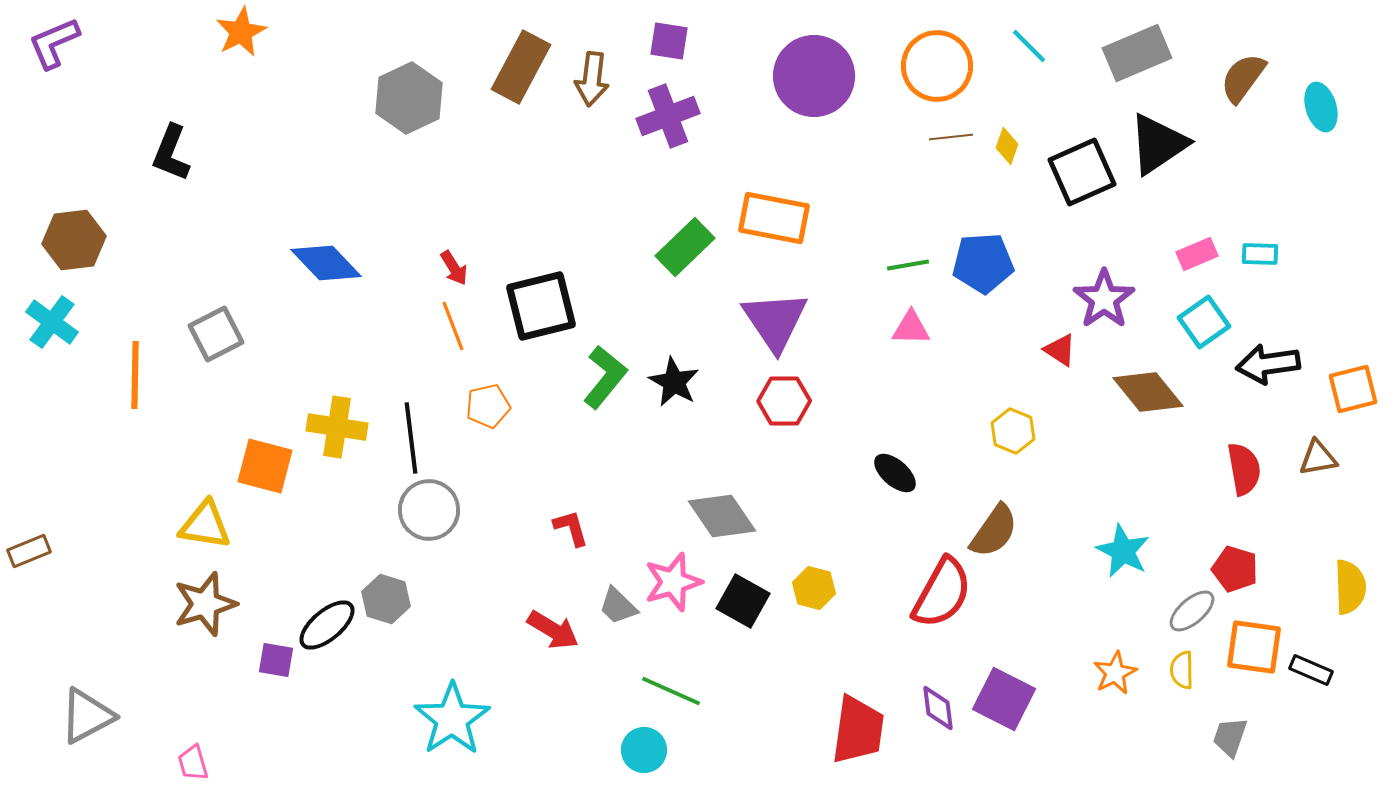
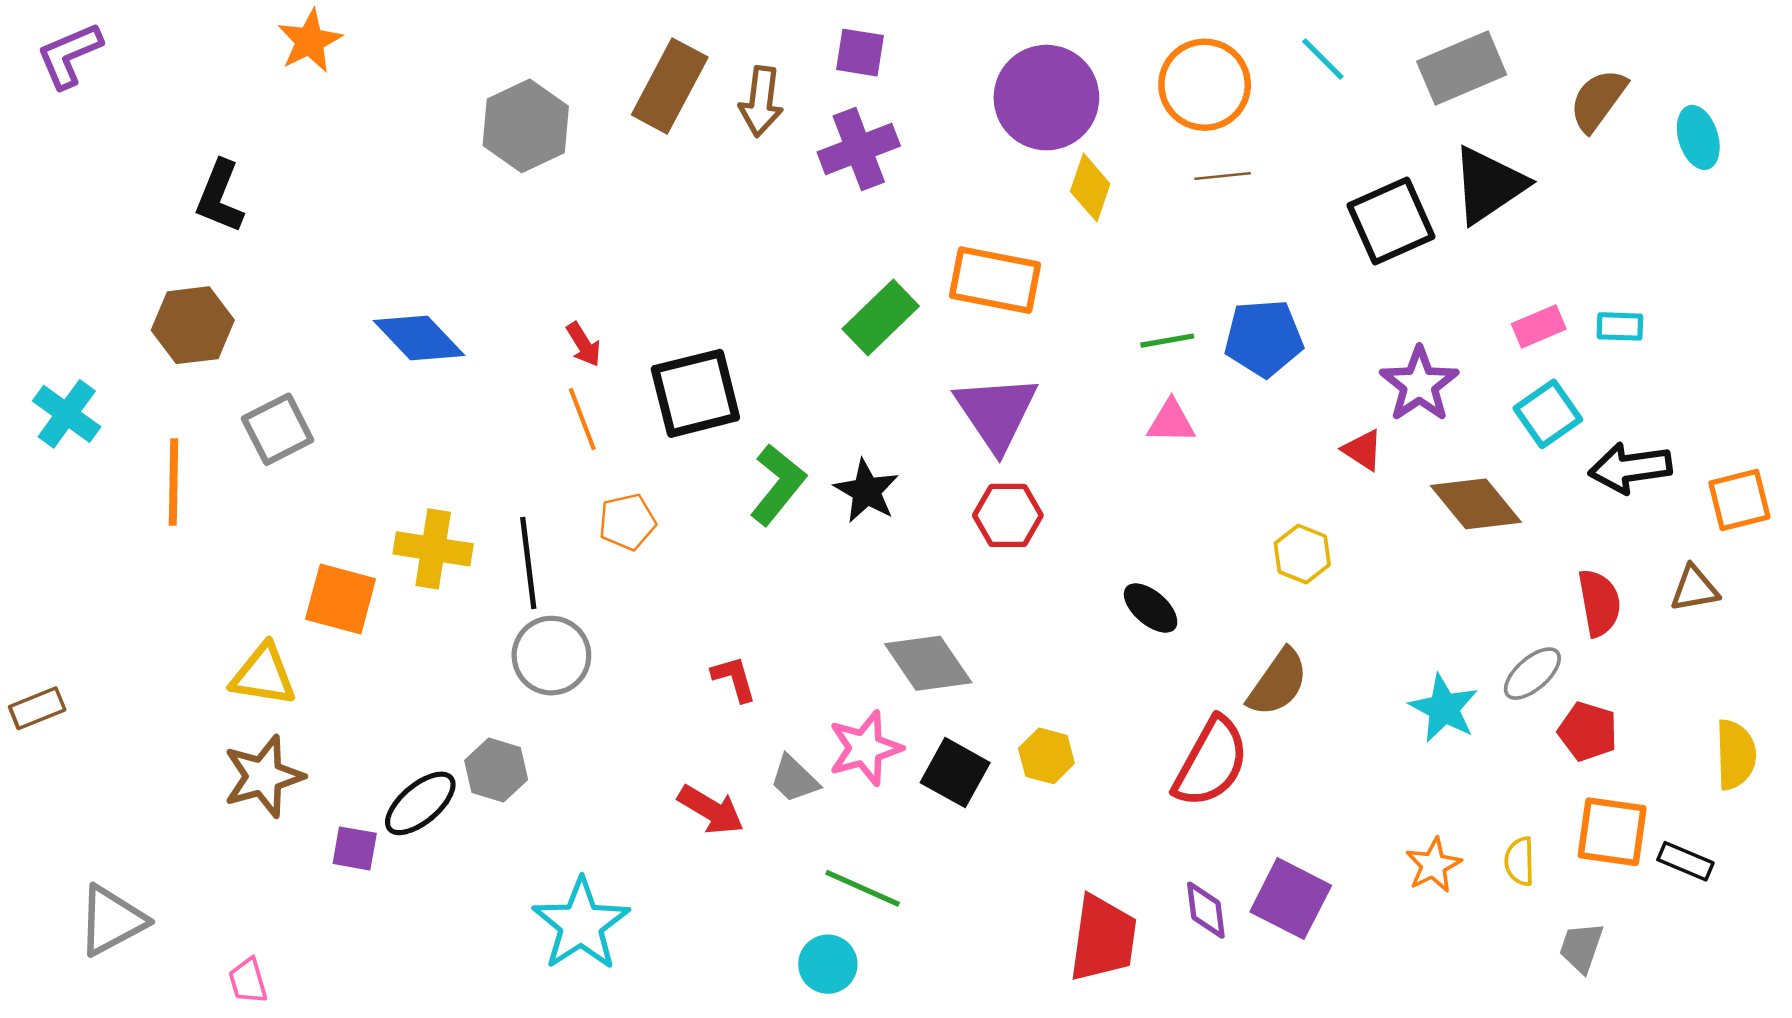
yellow diamond: (1007, 146) -> (1090, 188), moved, size x1.4
brown hexagon: (74, 240) -> (193, 325), moved
gray ellipse: (1192, 611) -> (1532, 674), moved

